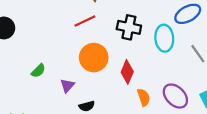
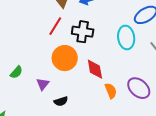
red line: (85, 21) -> (55, 26), turned -30
black cross: (129, 27) -> (83, 32), moved
red diamond: (127, 72) -> (95, 69), turned -30

